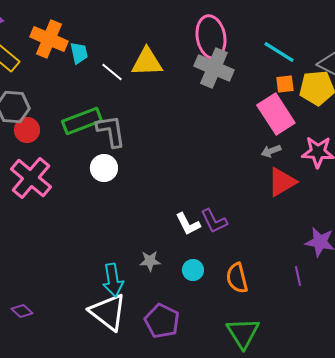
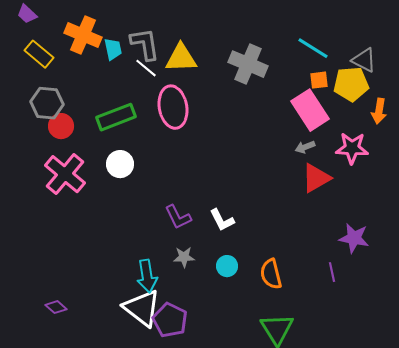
pink ellipse: (211, 37) -> (173, 107), moved
gray L-shape: (111, 131) -> (145, 44), moved
white circle: (104, 168) -> (120, 164), moved
purple L-shape: (214, 221) -> (178, 217), moved
purple pentagon: (162, 321) -> (170, 320), moved

